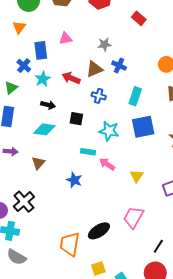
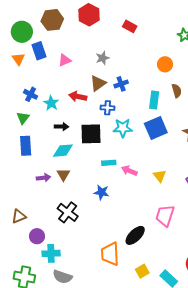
blue rectangle: (41, 50) -> (39, 51), moved
blue cross: (119, 66) -> (121, 84), moved, turned -32
cyan rectangle: (135, 96) -> (154, 100), moved
black square: (76, 119) -> (91, 134), size x1.6
cyan star: (109, 131) -> (123, 128), moved
purple arrow: (11, 151) -> (44, 178), moved
brown triangle: (38, 163) -> (63, 175), moved
black cross: (24, 202) -> (68, 212), moved

